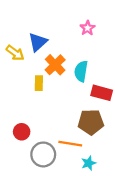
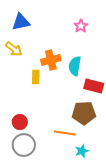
blue triangle: (38, 42) -> (21, 22), moved, turned 30
orange cross: (55, 65) -> (51, 60), turned 30
gray circle: (43, 154) -> (24, 145), moved

